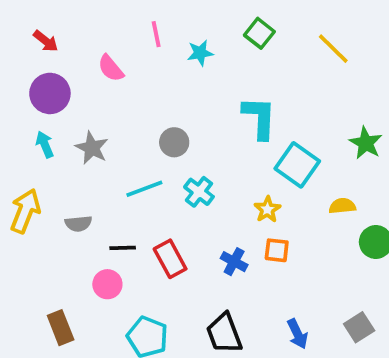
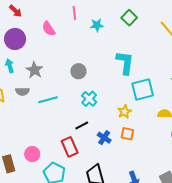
cyan square: (297, 165) -> (143, 90), turned 35
cyan line: (144, 189) -> (48, 100), moved
gray semicircle: (78, 224) -> (22, 91), moved
black line: (123, 248) -> (82, 125), moved, turned -32
red rectangle: (170, 259) -> (70, 147), moved
pink circle: (107, 284) -> (32, 154), moved

